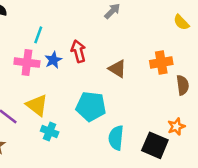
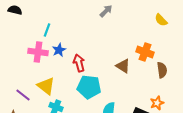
red arrow: (78, 51) -> (79, 63), moved
orange cross: (161, 63) -> (145, 52), turned 30
brown triangle: (117, 69) -> (123, 66), moved

